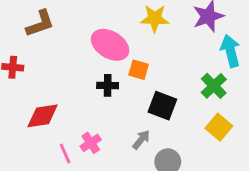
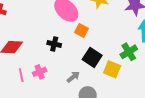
black cross: (108, 85) -> (54, 44), moved
yellow square: (219, 127) -> (112, 69), moved, turned -30

